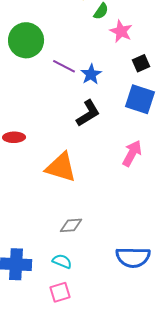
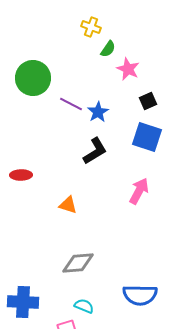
orange triangle: (61, 167) -> (68, 205), size x0.6
gray diamond: (71, 225) -> (78, 263), size x1.4
cyan semicircle: (62, 261) -> (84, 306), moved

